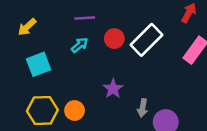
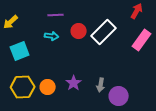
cyan arrow: (80, 45) -> (52, 36), turned 48
purple star: (113, 89) -> (74, 83), moved

